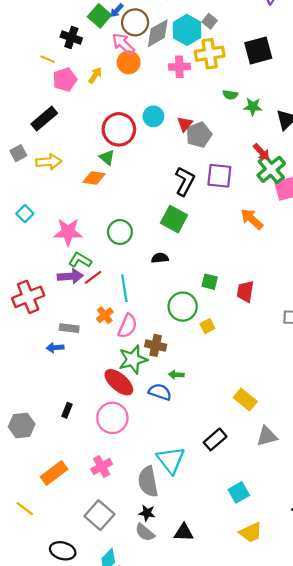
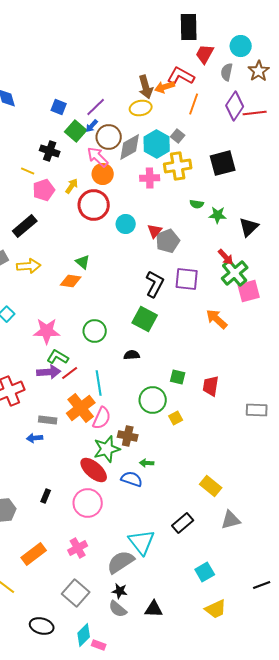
red circle: (119, 129) -> (94, 205), moved
orange cross: (105, 315) -> (81, 408), size x1.8
gray semicircle: (148, 482) -> (121, 562), turned 68

